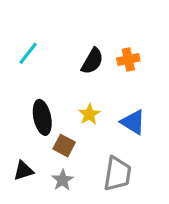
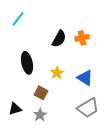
cyan line: (28, 53) -> (18, 19), moved
black ellipse: (42, 117) -> (27, 63), moved
gray trapezoid: (117, 174) -> (88, 108), moved, turned 50

